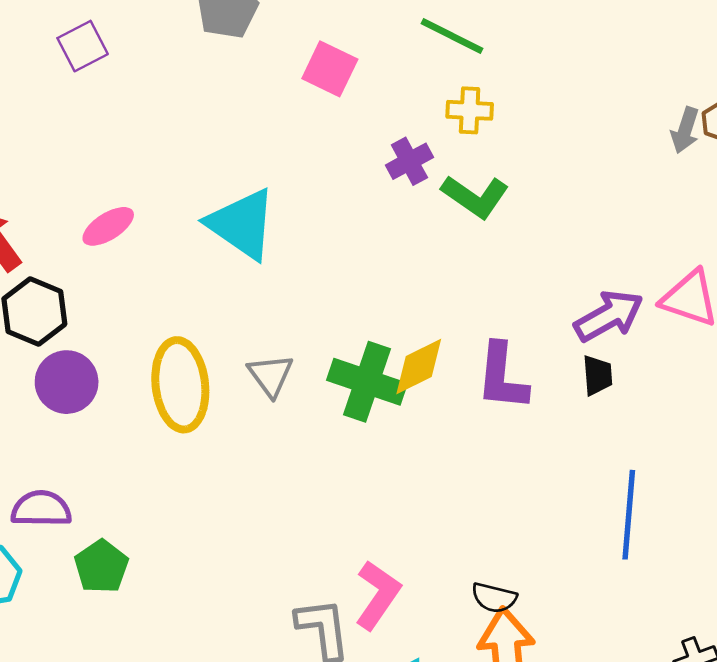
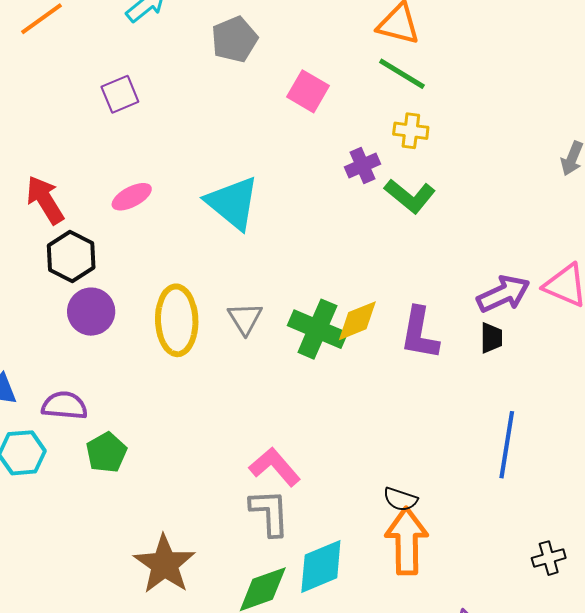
purple square: (83, 46) -> (120, 94), moved
pink L-shape: (378, 595) -> (275, 467), moved, turned -80

